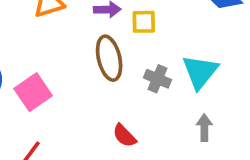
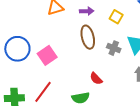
yellow square: (144, 22) -> (116, 17), moved, turned 32

